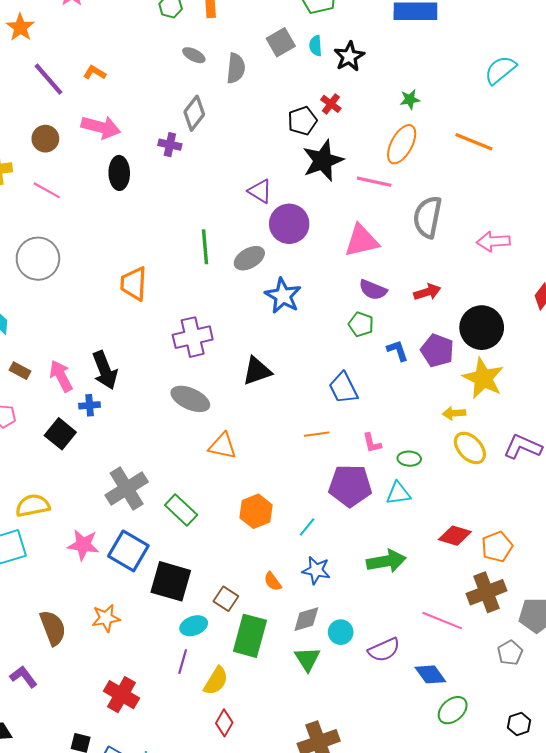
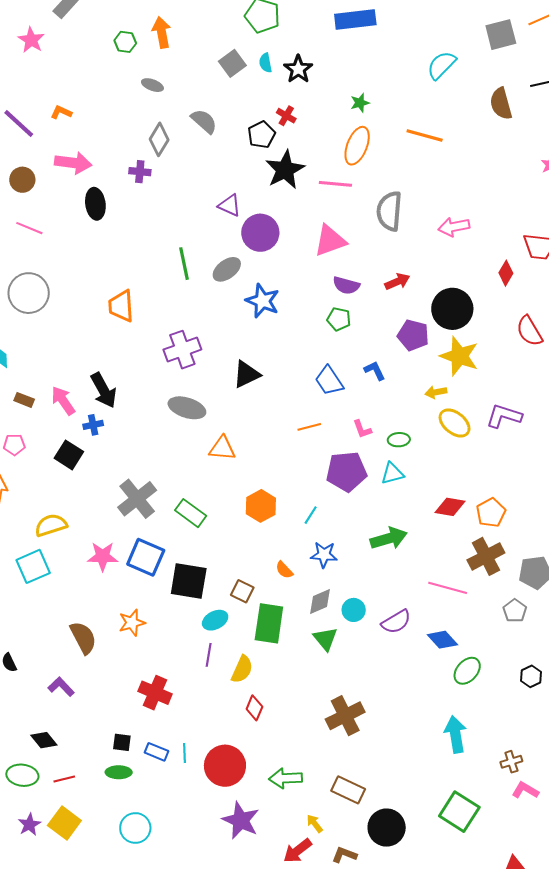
gray semicircle: (236, 68) -> (204, 121), moved, turned -48
blue L-shape: (398, 351) -> (375, 371), moved

